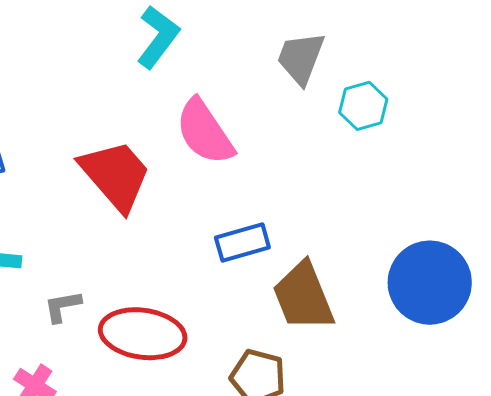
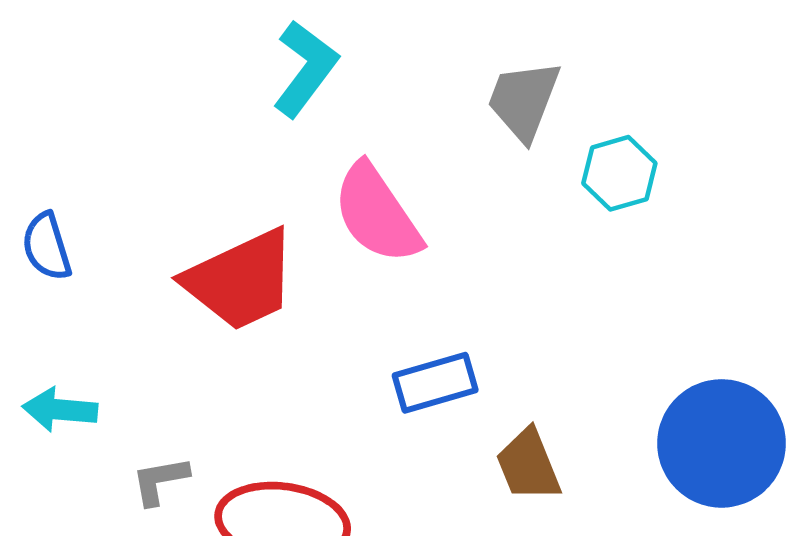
red trapezoid: (115, 175) -> (241, 280), turned 106
brown trapezoid: (303, 296) -> (528, 465), size x0.7

